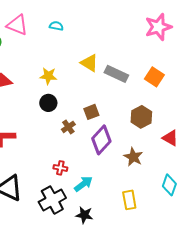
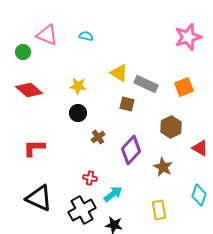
orange square: (154, 77) -> (184, 87), turned 36
brown square: (91, 112) -> (127, 104), moved, turned 35

